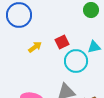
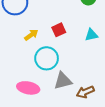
cyan circle: (76, 61) -> (47, 58), moved

